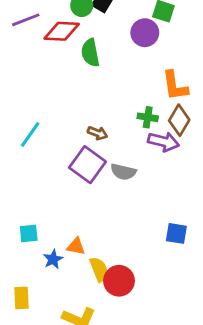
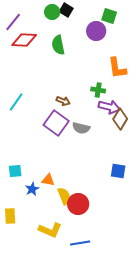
purple line: (26, 20) -> (13, 22), turned -30
red diamond: (62, 31) -> (24, 40), moved
brown diamond: (179, 120) -> (120, 119), moved

